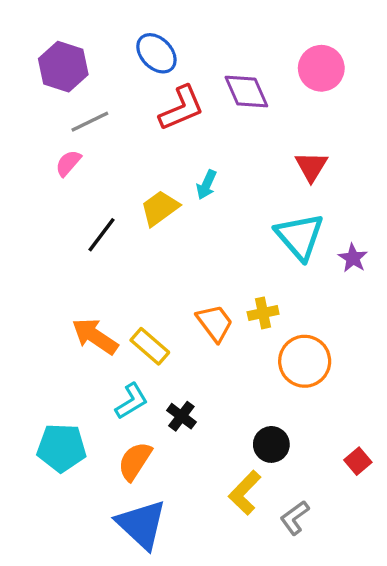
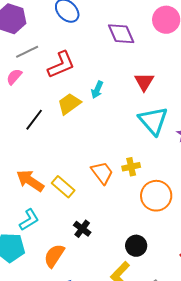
red L-shape: (181, 108) -> (61, 65), moved
red triangle: (311, 166) -> (144, 82), moved
cyan L-shape: (132, 401) -> (29, 220), moved

